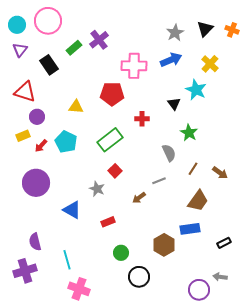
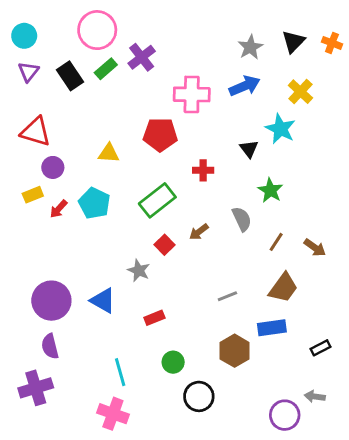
pink circle: (48, 21) -> (97, 30), moved
black rectangle: (49, 65) -> (70, 76), moved
gray line: (159, 181) -> (227, 296), moved
purple circle: (36, 183) -> (51, 301), moved
brown arrow: (139, 198) -> (199, 232), moved
cyan line: (67, 260) -> (120, 372), moved

